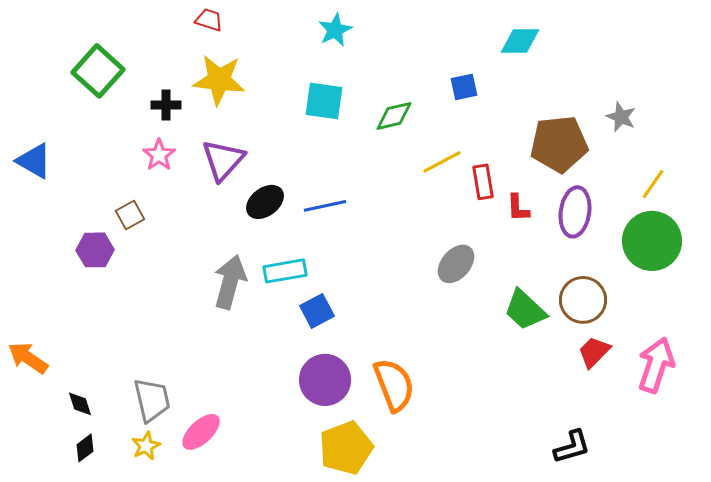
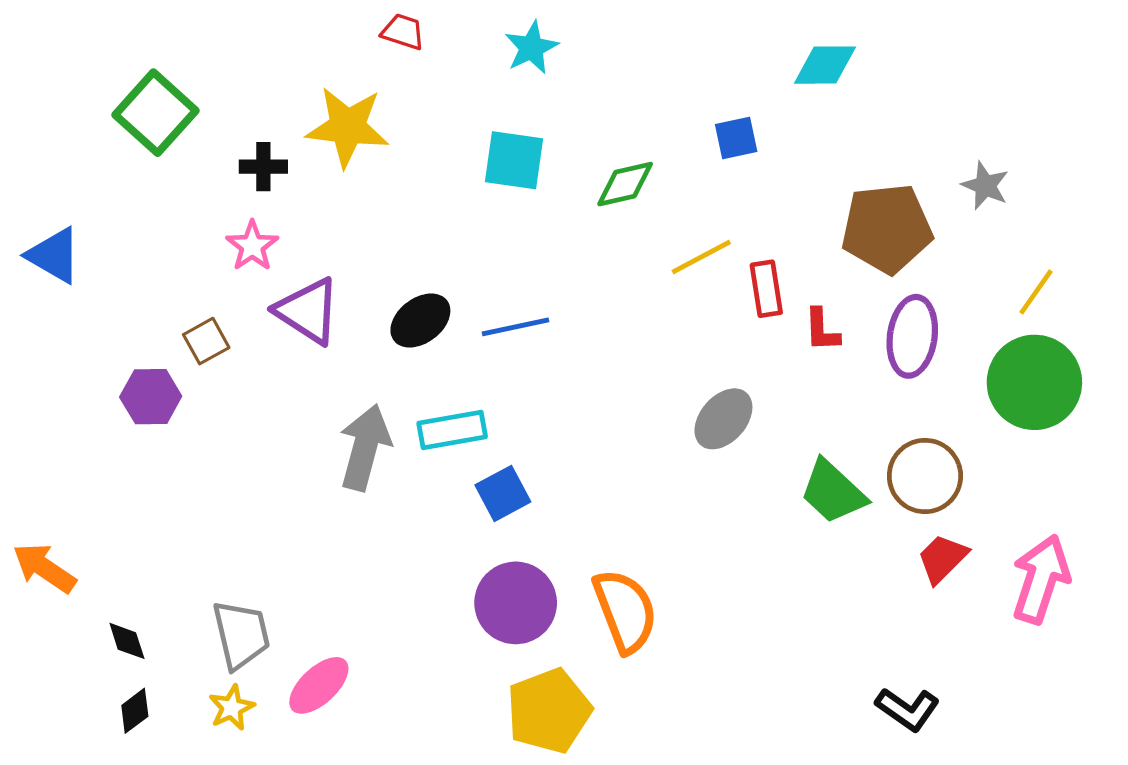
red trapezoid: (209, 20) -> (403, 32), moved
purple triangle: (223, 160) -> (308, 311), moved, turned -39
black L-shape: (572, 447) -> (907, 709), turned 51

